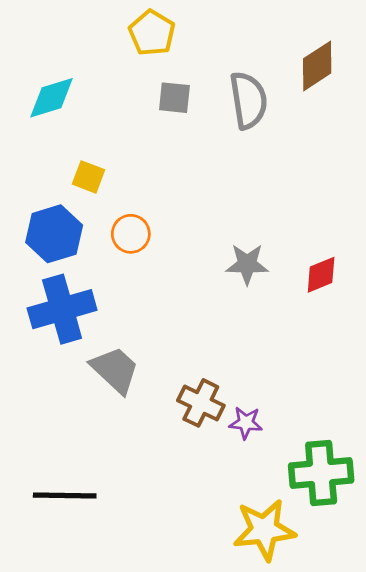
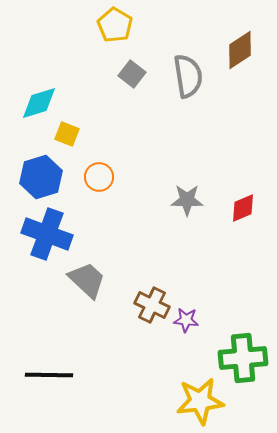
cyan diamond: (52, 98) -> (39, 103), moved
gray square: (174, 98) -> (132, 74), turned 32
blue cross: (62, 309) -> (47, 234), turned 36

